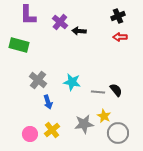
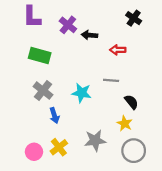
black cross: (118, 16) -> (134, 18), turned -32
red arrow: (120, 37) -> (118, 50), moved
green rectangle: (19, 45) -> (40, 55), moved
gray line: (98, 92) -> (111, 80), moved
yellow star: (104, 116) -> (125, 123), moved

